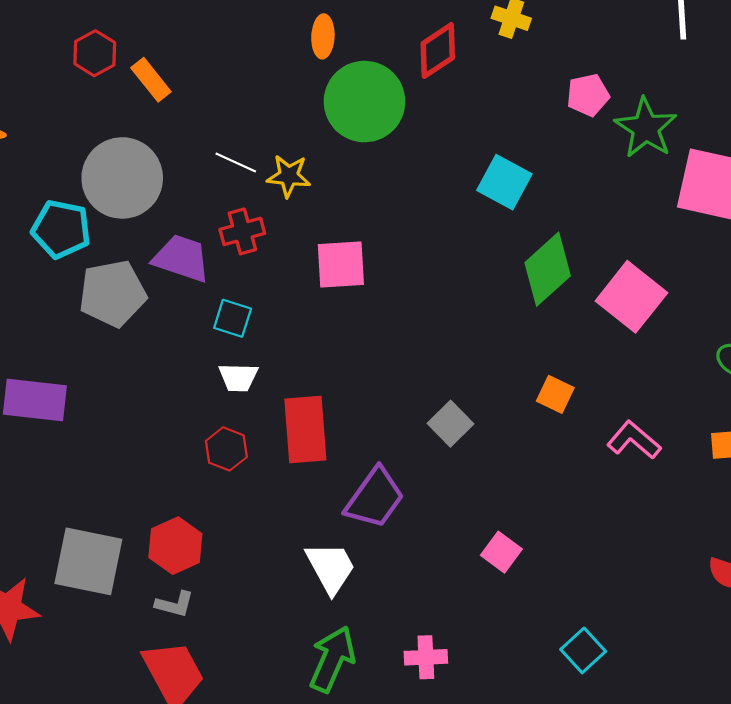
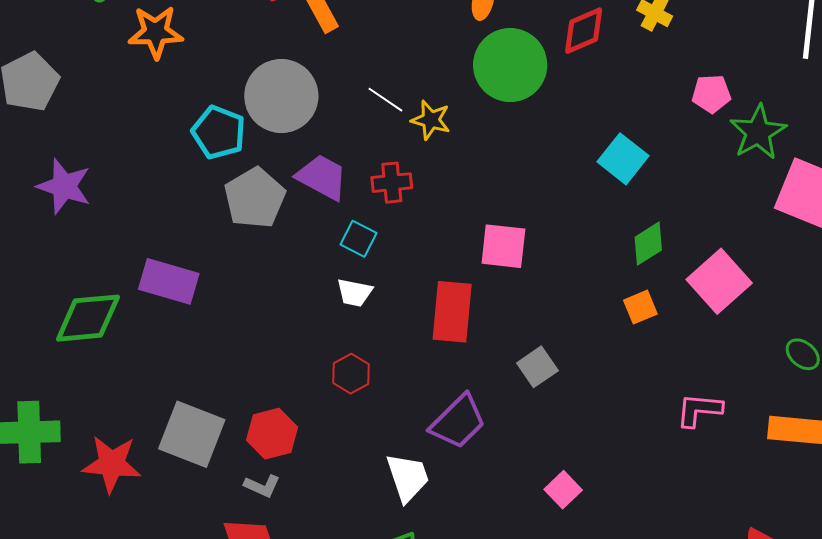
red cross: (242, 231) -> (392, 183), moved
pink square: (341, 264) -> (503, 246), moved
green diamond: (548, 269) -> (648, 244), size x0.7
gray pentagon: (113, 294) -> (255, 198), turned -30
orange square: (555, 394) -> (640, 307), moved, turned 32
red rectangle: (305, 430) -> (452, 312), moved
pink L-shape: (634, 440) -> (699, 410), turned -45
red hexagon: (226, 449) -> (351, 374), moved

